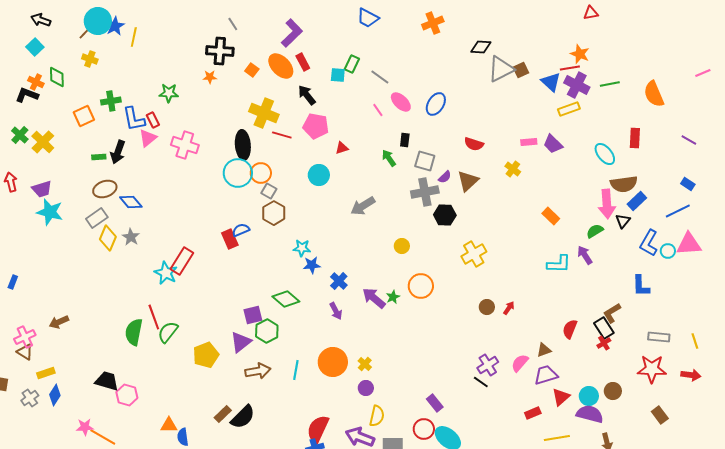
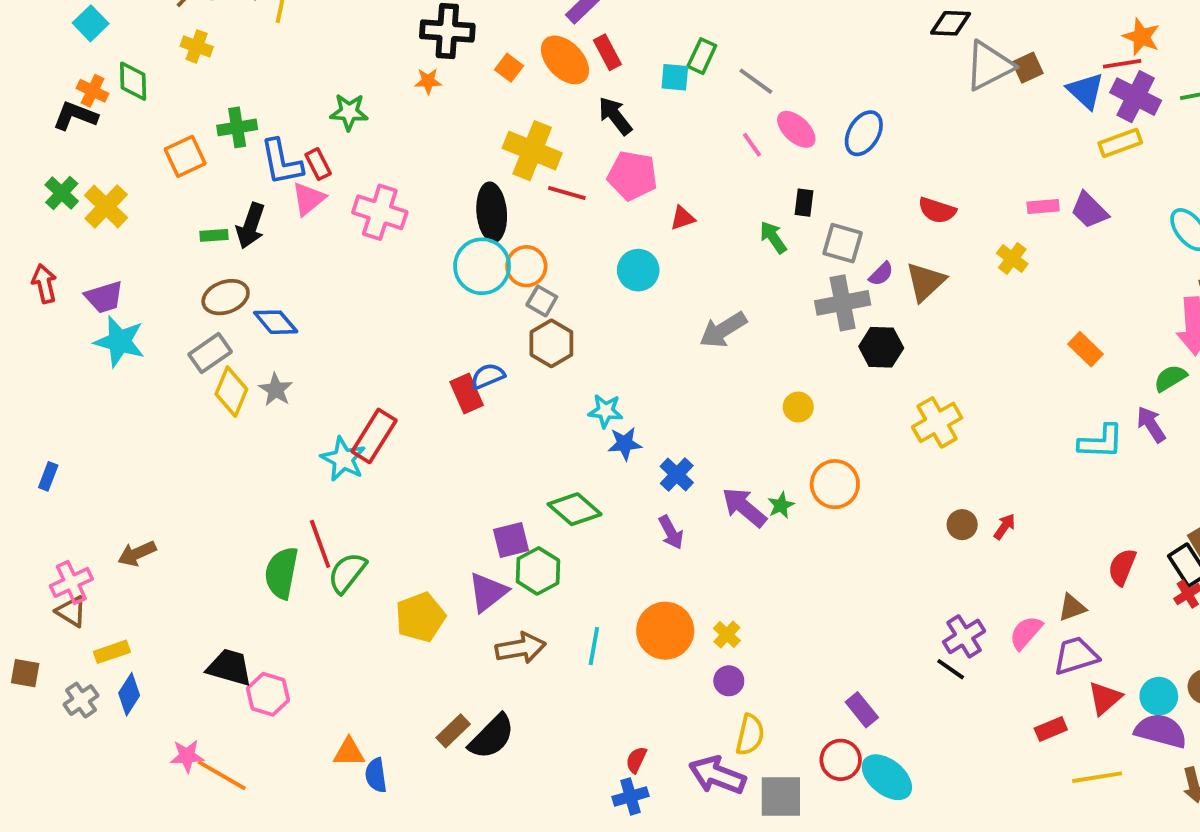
red semicircle: (318, 429) -> (636, 760), size x0.5

